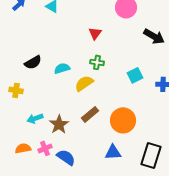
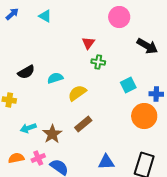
green cross: (97, 62) -> (98, 62), moved
orange circle: (123, 120) -> (144, 116), moved

